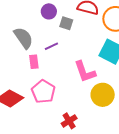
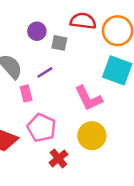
yellow circle: (103, 95) -> (92, 136), moved
red cross: (69, 121) -> (58, 158), moved

